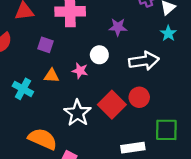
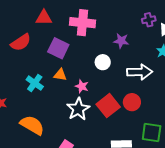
purple square: (45, 45) -> (58, 48), size x1.5
pink star: (80, 71) -> (82, 86), moved
orange semicircle: (43, 139) -> (32, 125), moved

